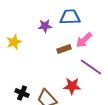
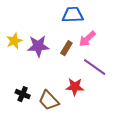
purple star: (45, 26) -> (38, 46), moved, size x1.5
brown rectangle: (64, 49) -> (66, 48), turned -40

